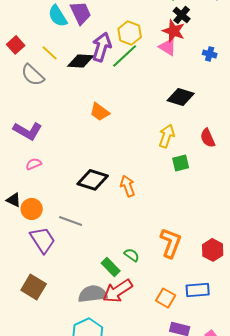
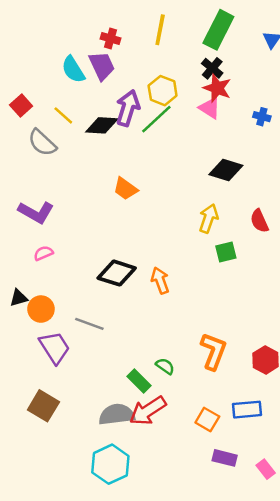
black cross: (182, 15) -> (212, 68), moved
black triangle: (14, 200) -> (19, 298), turned -42

